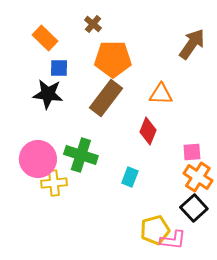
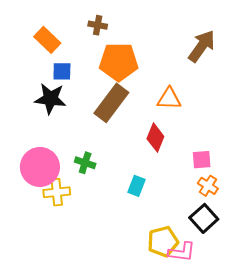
brown cross: (93, 24) -> (98, 25), turned -30
green cross: (81, 155) -> (85, 163), size x0.6
orange cross: (198, 177) -> (208, 186), size x0.7

